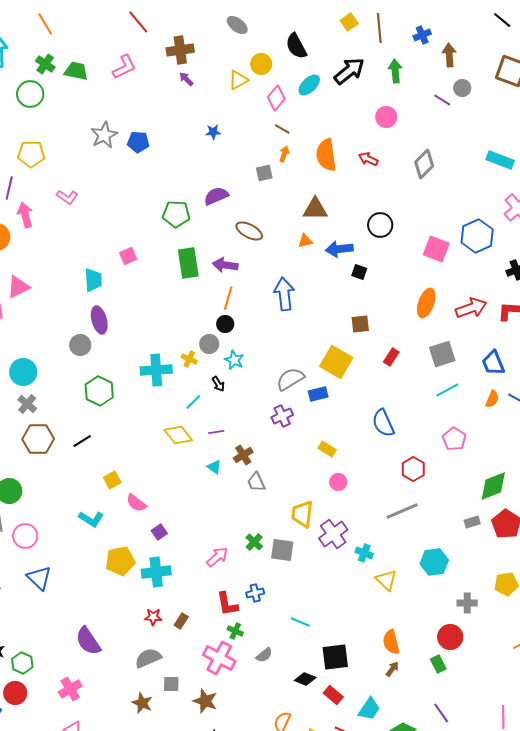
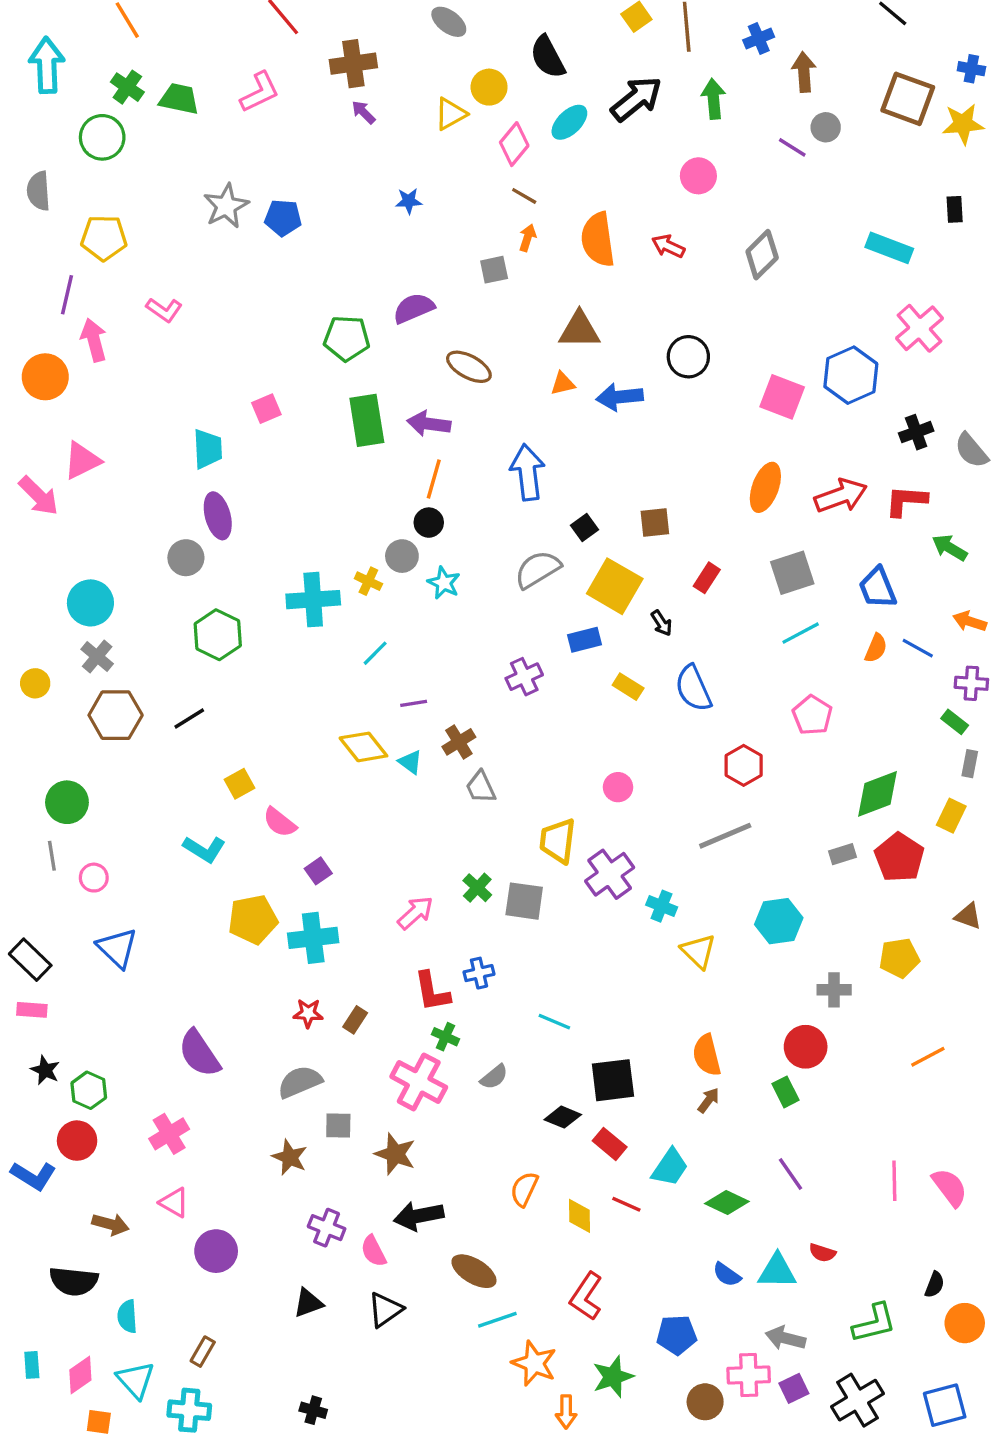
black square: (359, 272) -> (585, 528), moved, turned 35
gray semicircle: (290, 379) -> (538, 569), moved
black arrow: (218, 384) -> (662, 623), moved
yellow diamond: (178, 435) -> (363, 747), moved
yellow rectangle: (327, 449) -> (628, 687), moved
pink circle: (25, 536) -> (94, 878), size x0.7

